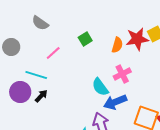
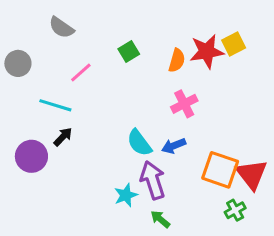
cyan semicircle: (100, 87) -> (139, 143), moved
purple circle: (20, 92) -> (31, 156), moved
blue arrow: (115, 102) -> (174, 146), size x0.7

